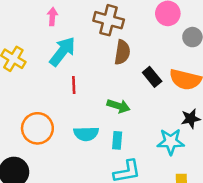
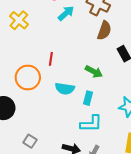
cyan arrow: (62, 51) -> (66, 13), moved, size x0.7
red line: (74, 85) -> (51, 59), moved

